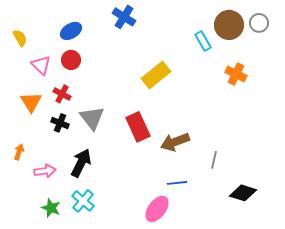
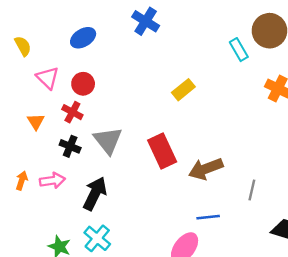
red circle: (71, 60) -> (83, 84), moved
yellow rectangle: (156, 75) -> (183, 90), size x0.7
orange triangle: (31, 102) -> (36, 122), size x0.7
pink arrow: (45, 171) -> (52, 181), moved

